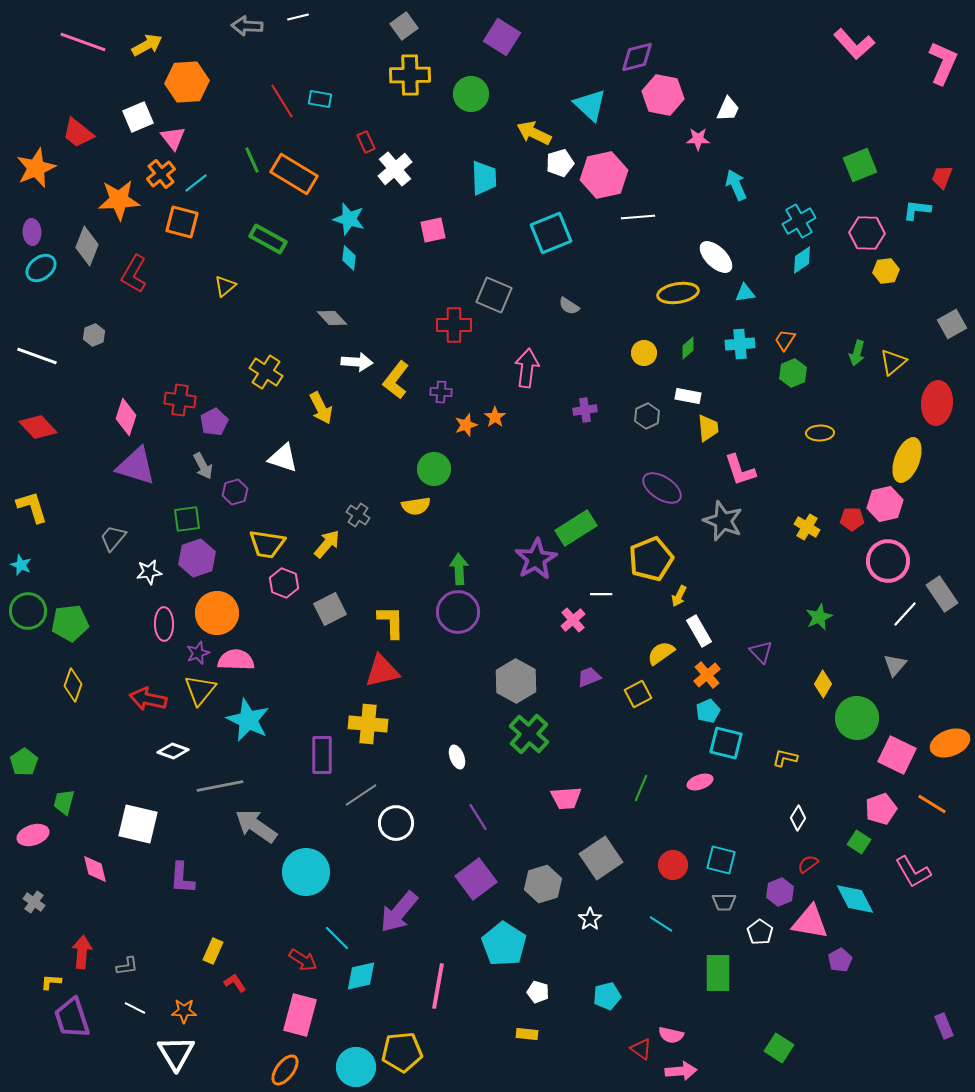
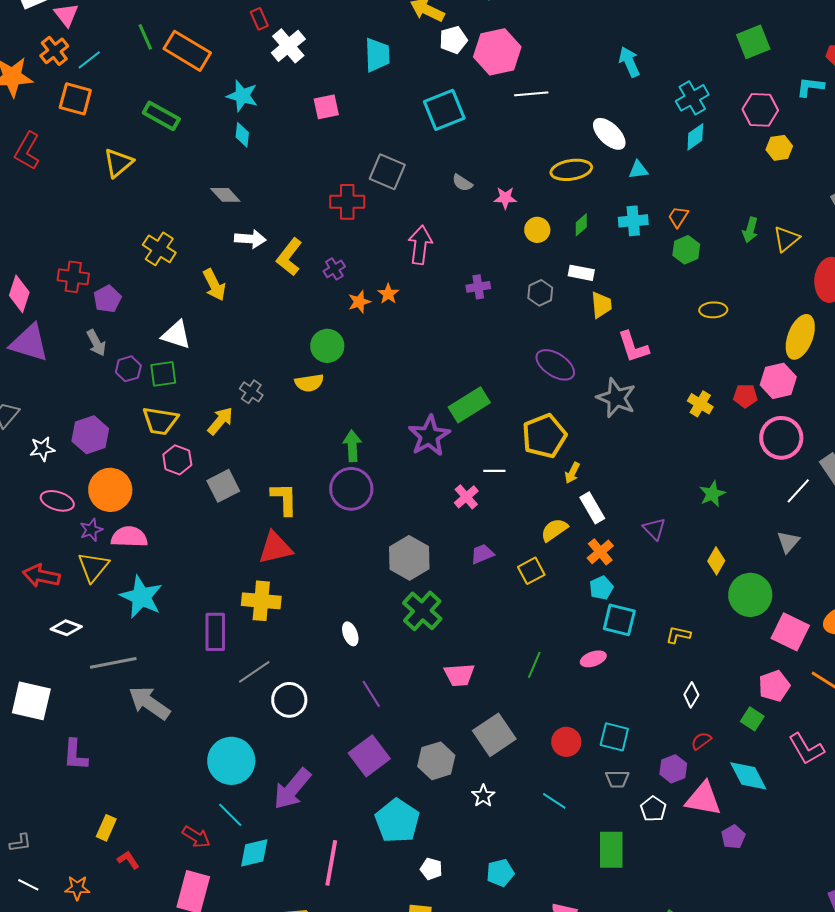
pink star: (698, 139) -> (505, 198), moved
yellow triangle: (225, 286) -> (118, 163), size x1.4
purple cross: (441, 392) -> (334, 269), turned -35
green square: (187, 519) -> (163, 374), moved
pink ellipse: (164, 624) -> (57, 501), turned -72
cyan circle: (306, 872) -> (231, 761), moved

